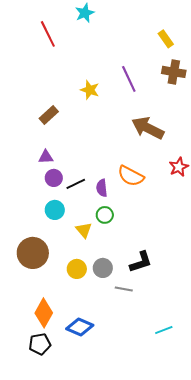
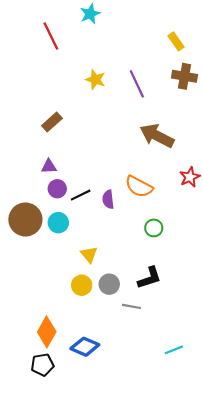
yellow star: (90, 90) -> (95, 80), moved
green circle: (105, 215) -> (154, 228), moved
yellow triangle: (84, 230) -> (89, 254), moved
brown circle: (33, 253) -> (25, 219), moved

